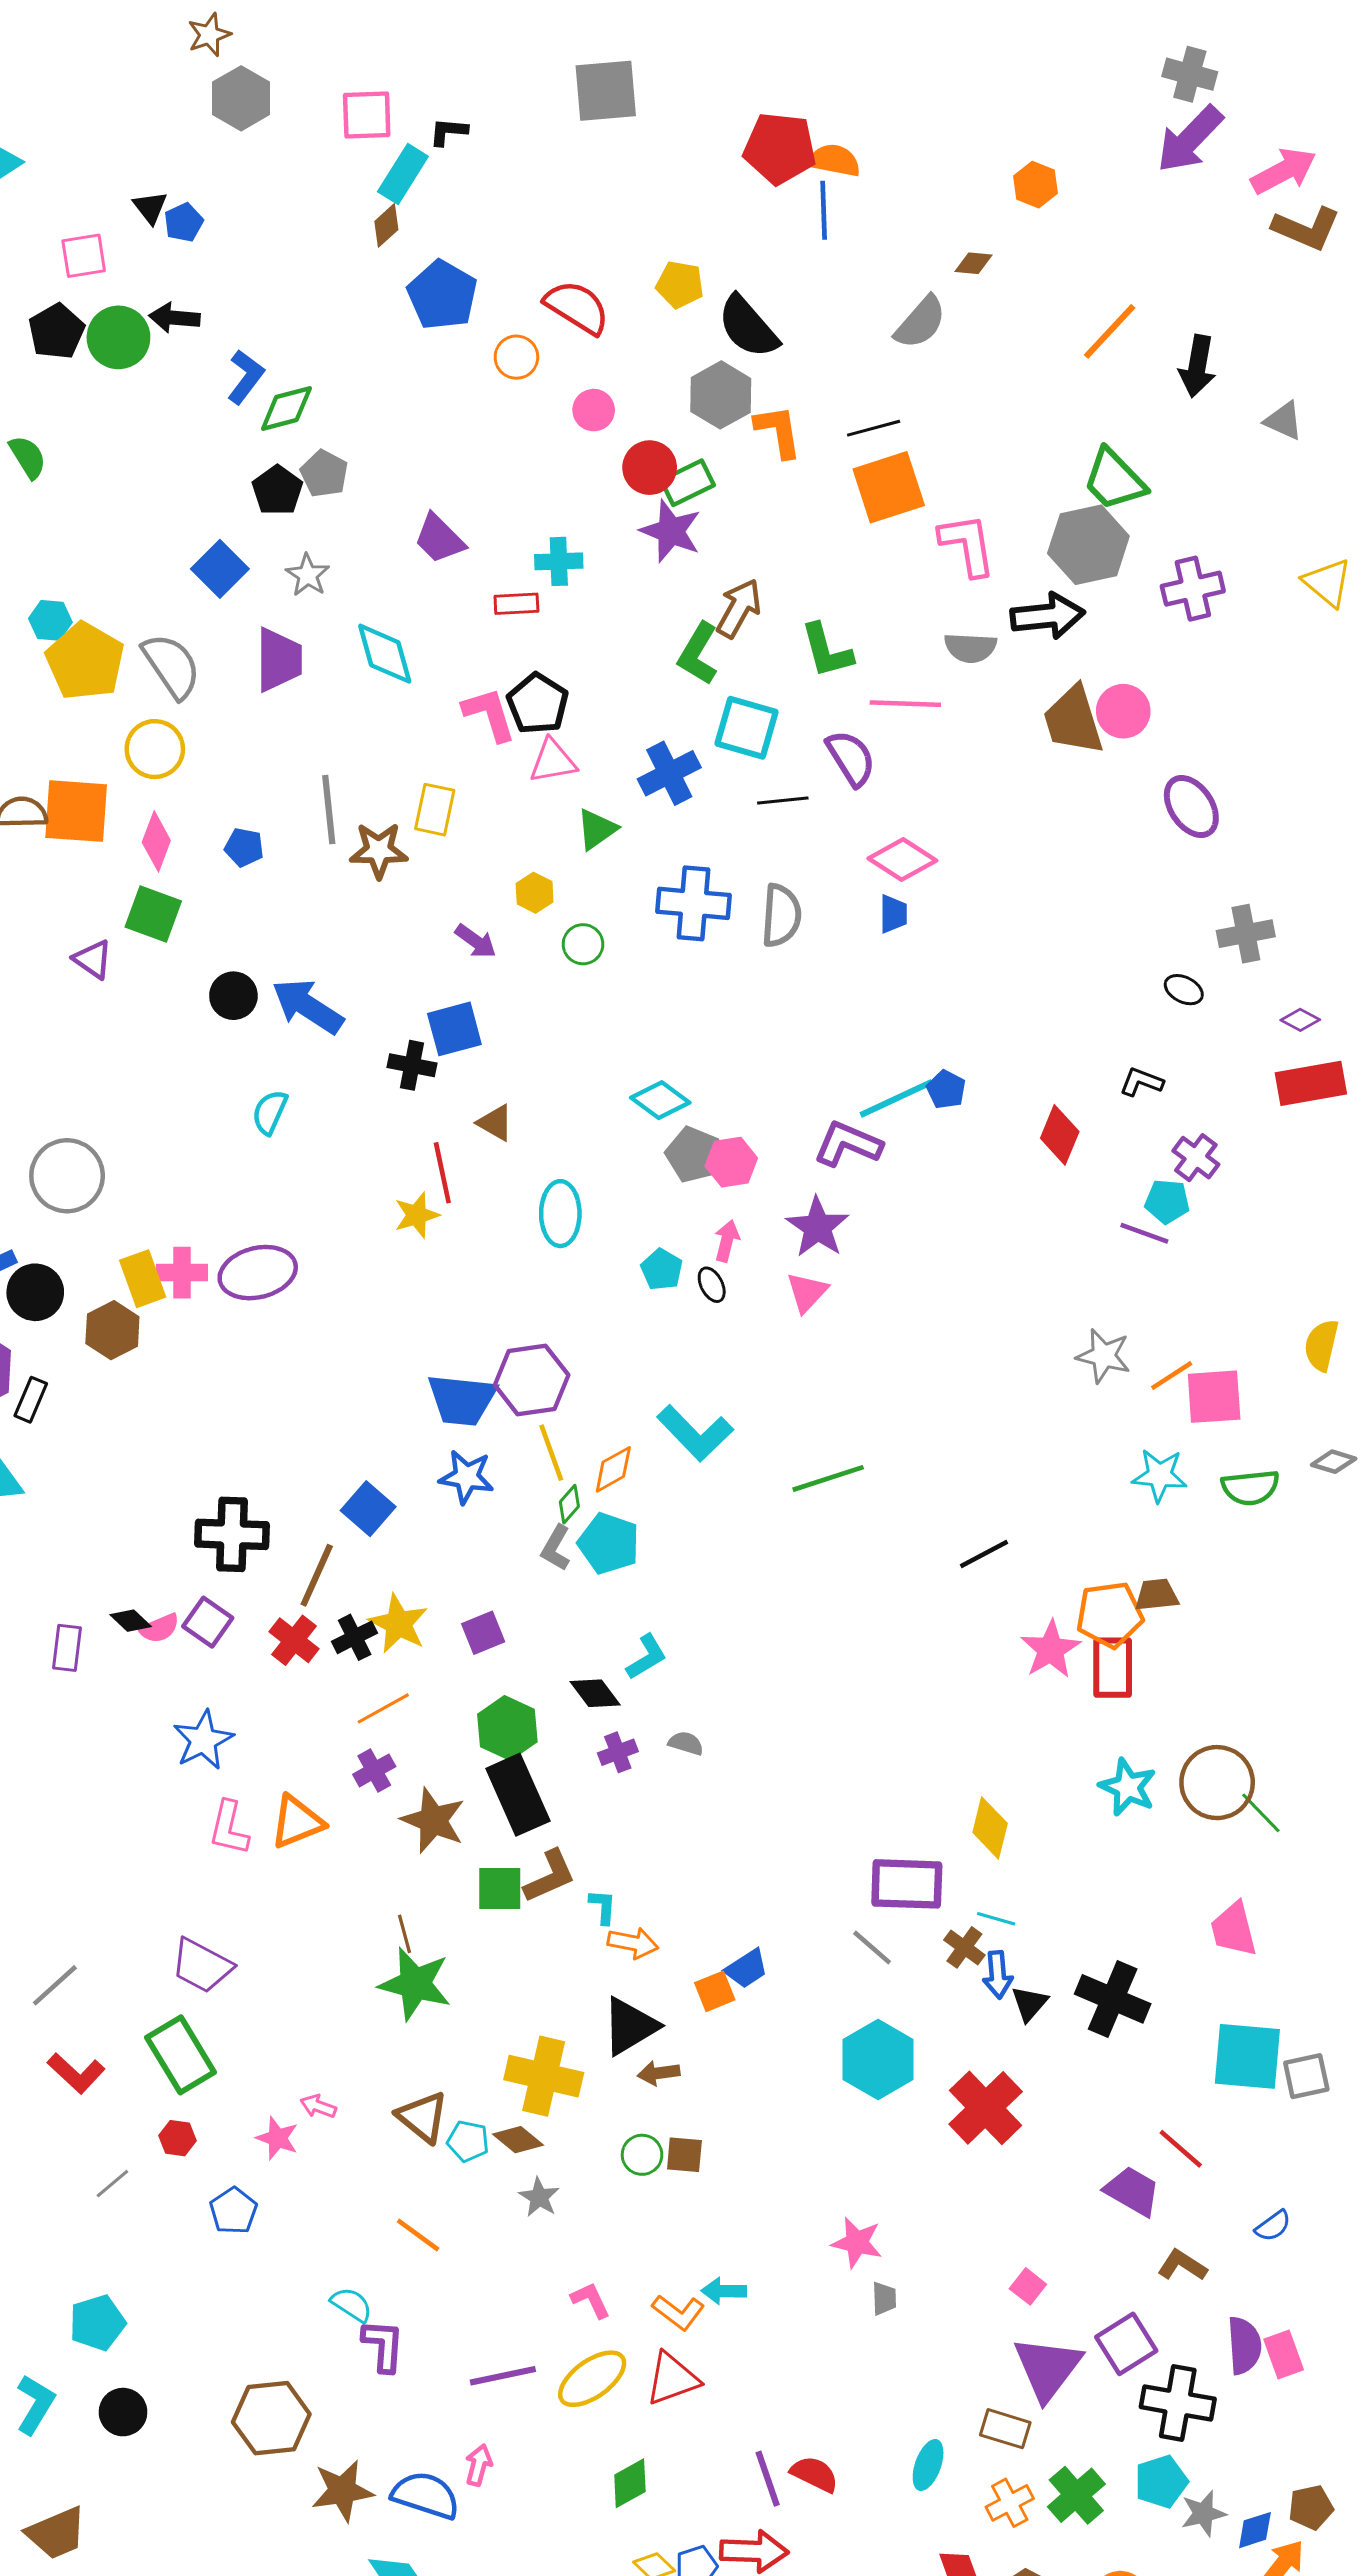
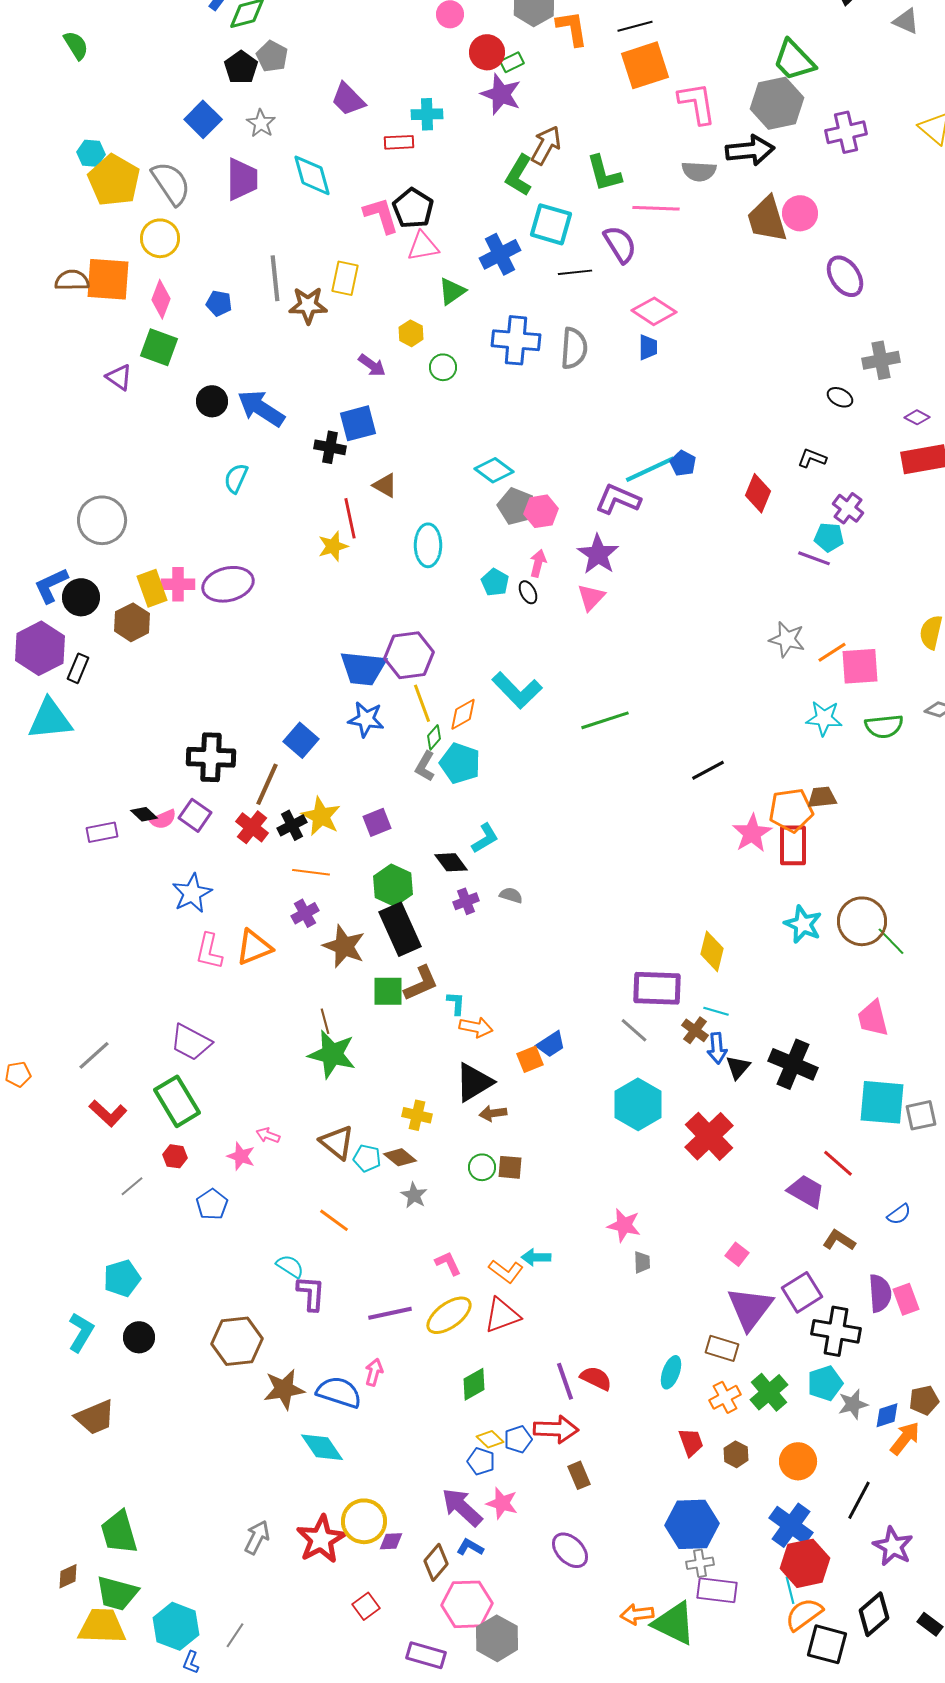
green rectangle: (687, 483) -> (512, 62), size x0.7
purple rectangle: (67, 1648) -> (102, 832), turned 72
orange line: (383, 1708) -> (311, 872), turned 36
yellow cross: (544, 2076) -> (417, 1115), size x0.6

